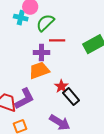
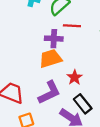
black rectangle: (71, 97) -> (83, 104), moved
purple L-shape: (24, 99) -> (49, 92), moved

